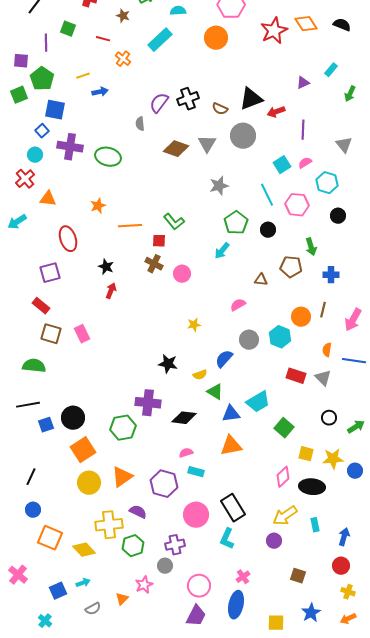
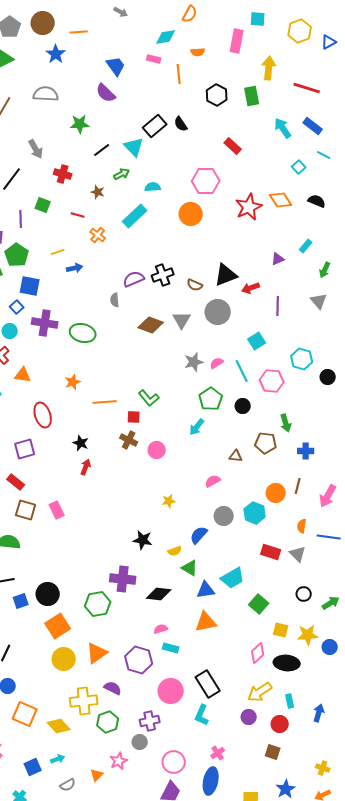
purple semicircle: (159, 103) -> (134, 279), turned 30
gray triangle: (344, 145) -> (319, 301), moved
pink semicircle: (305, 163) -> (217, 363), moved
black circle: (338, 216) -> (328, 377), moved
red circle: (341, 566) -> (280, 724), moved

